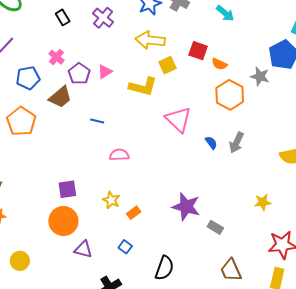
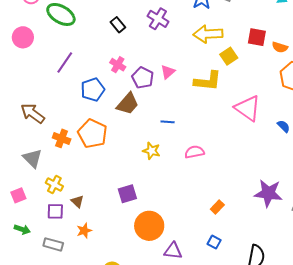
purple square: (67, 189) -> (127, 194), moved
yellow star: (111, 200) -> (151, 151), moved

